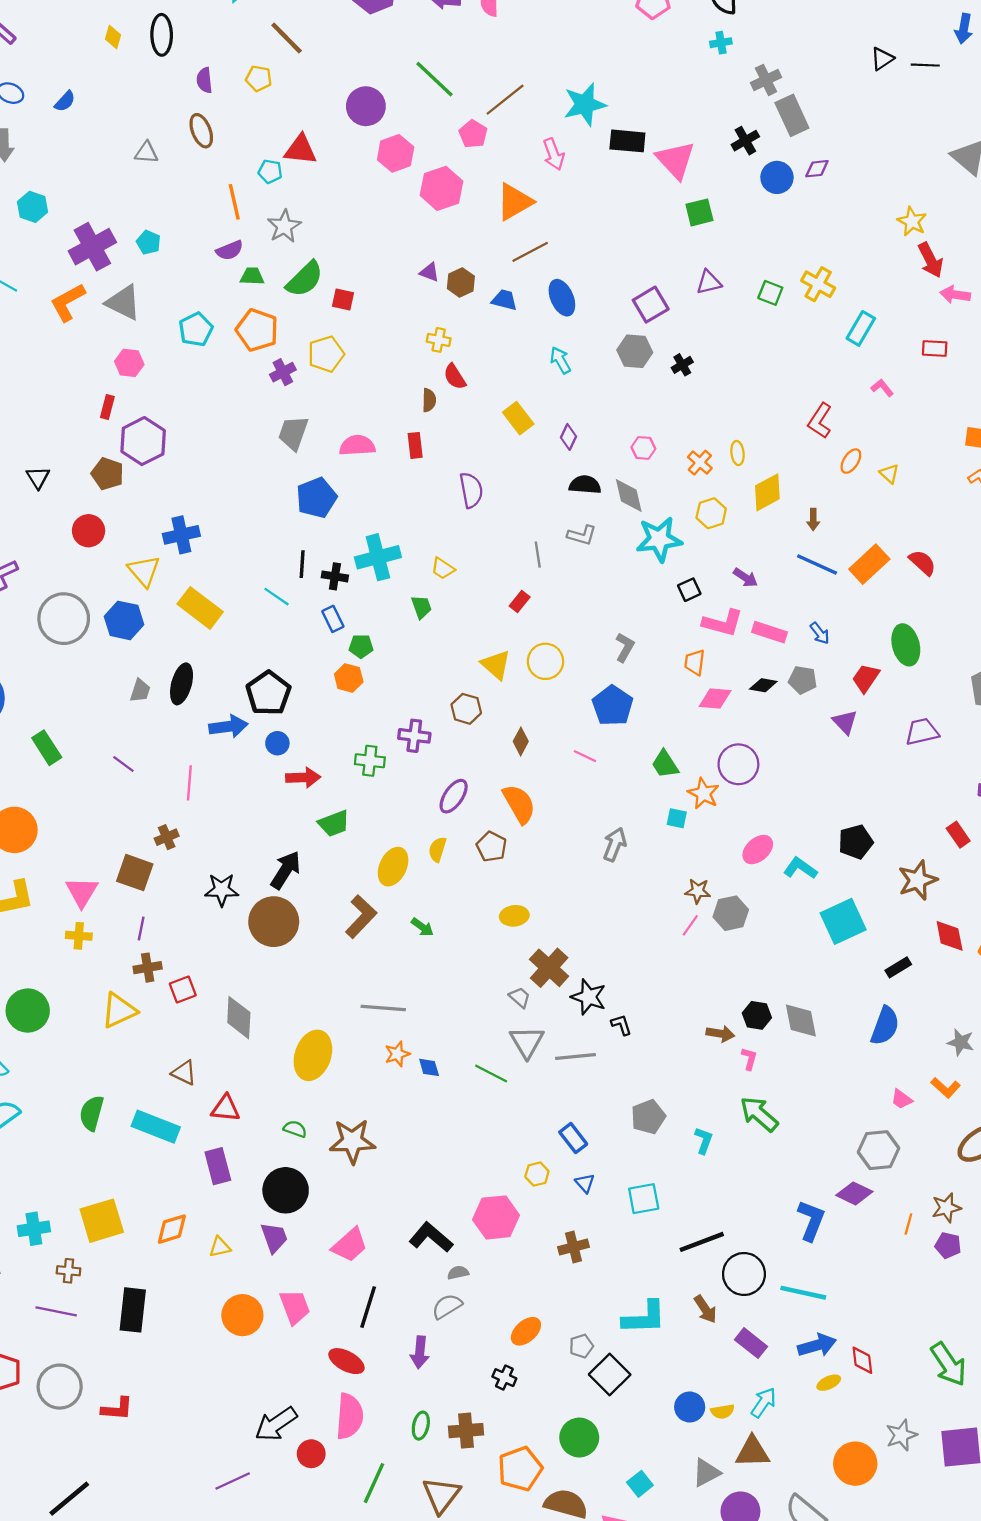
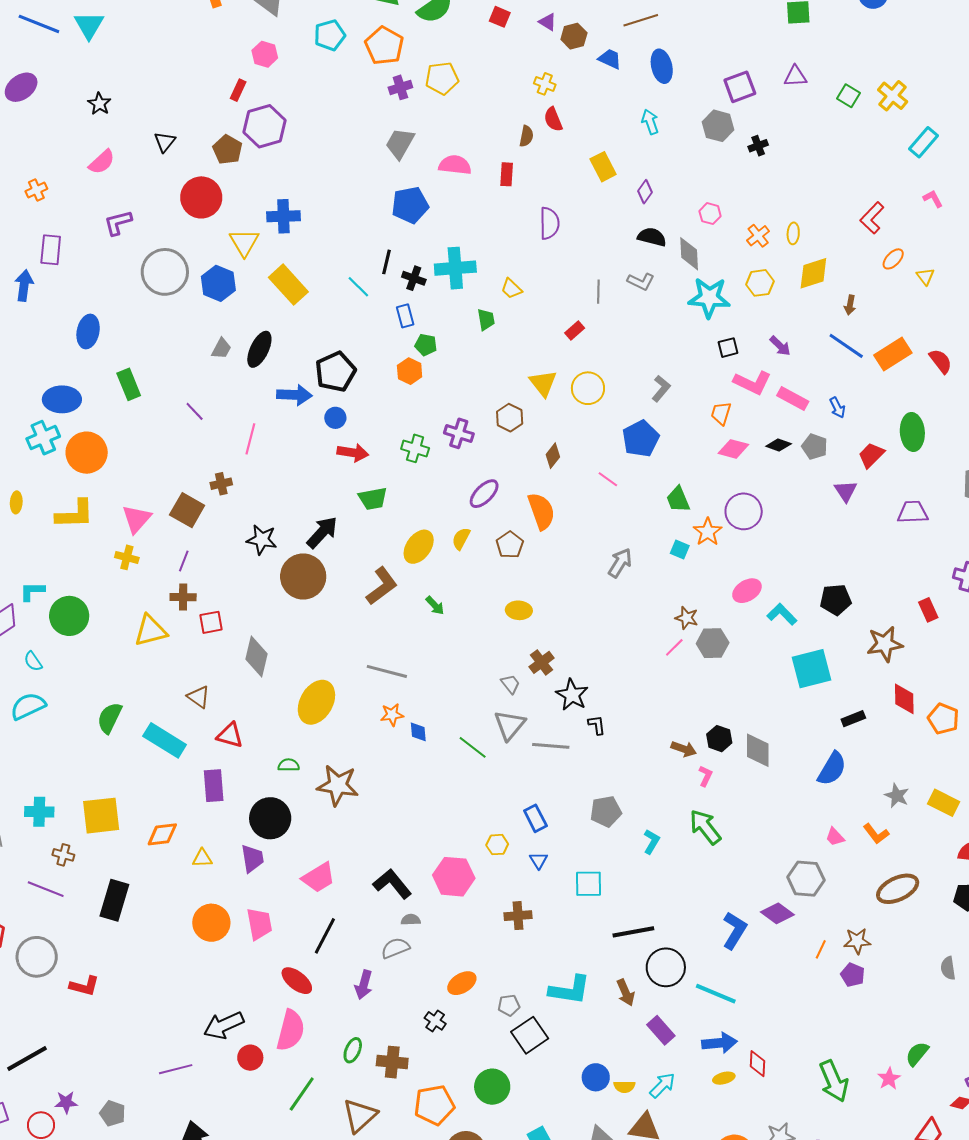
red square: (343, 299) -> (500, 17), moved
red circle: (89, 531) -> (201, 197), size x1.4
brown cross: (549, 968) -> (542, 662), size x0.7
green semicircle: (295, 1129) -> (289, 765), turned -30

